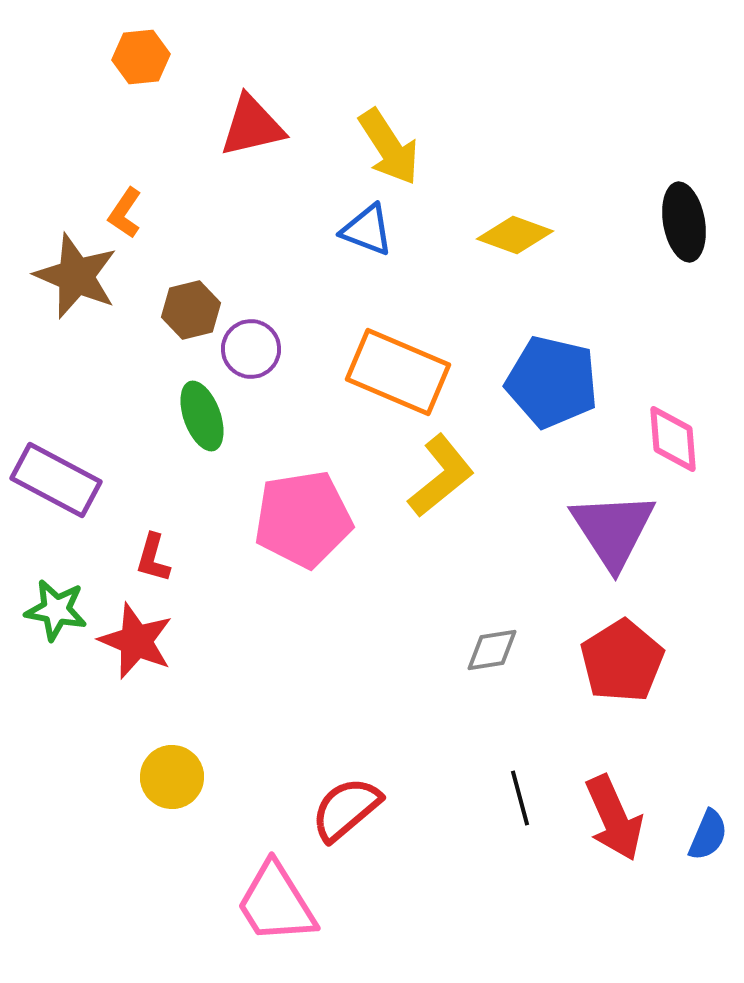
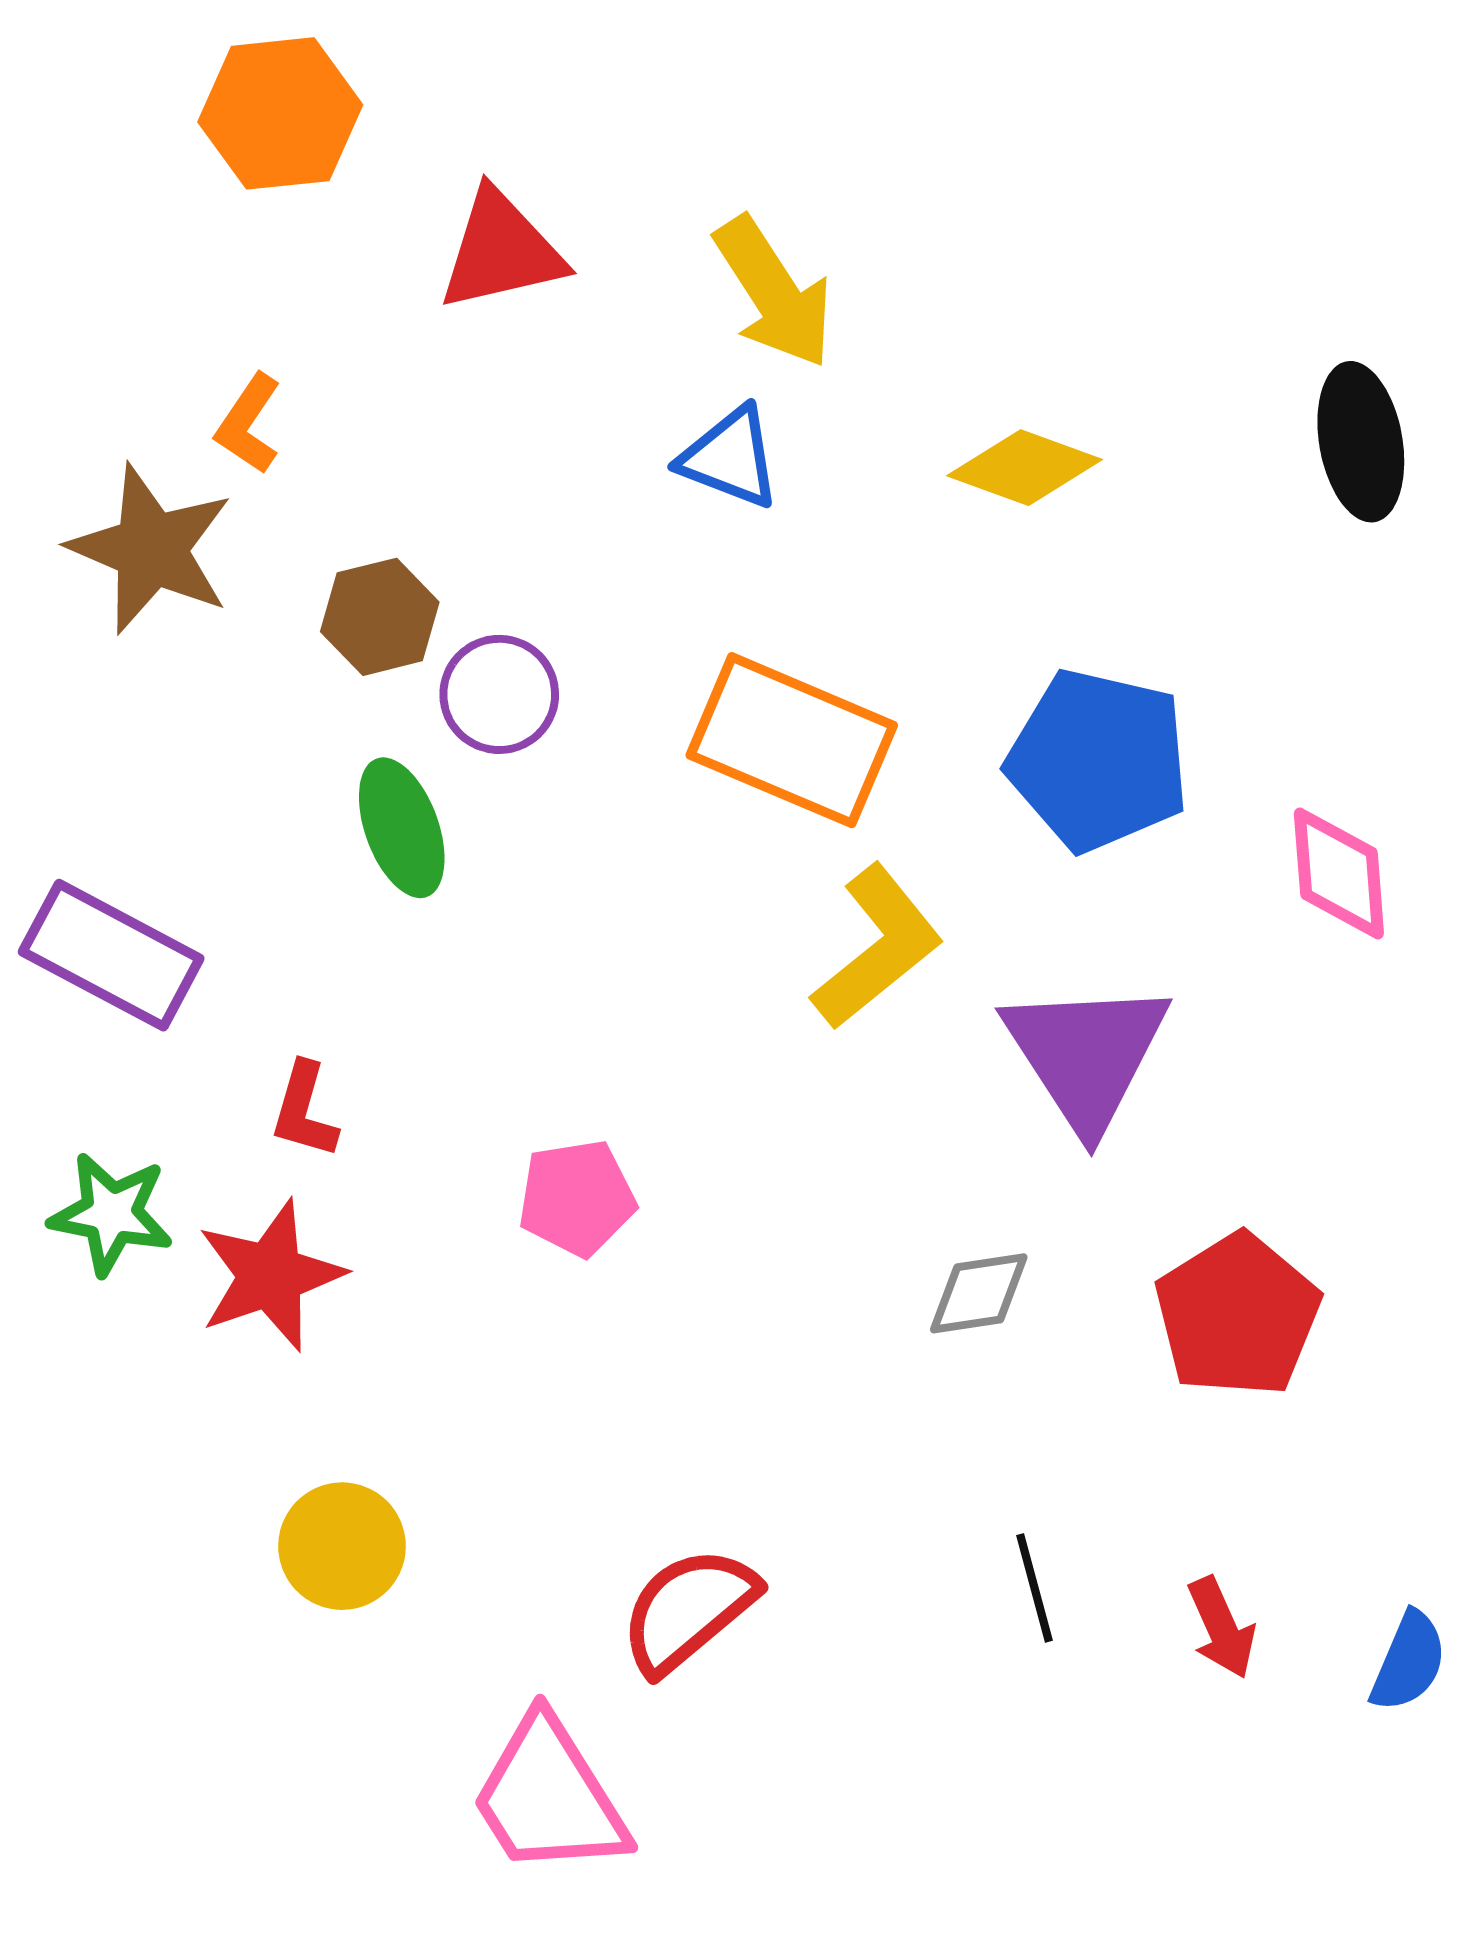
orange hexagon: (141, 57) -> (280, 113), size x1.4
pink pentagon: (303, 519) -> (577, 1198), moved, size x0.6
purple triangle: (613, 530) -> (1086, 1055), moved
red star: (136, 641) -> (270, 1275), turned 30
red arrow: (614, 818) -> (1222, 1628), size x0.6

